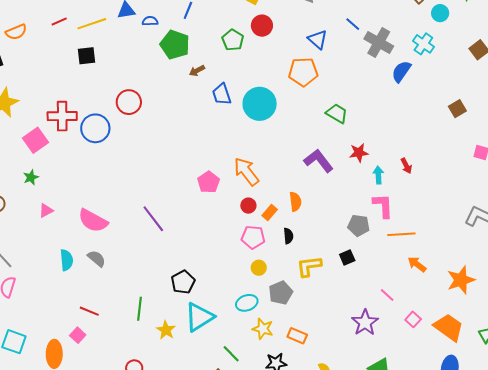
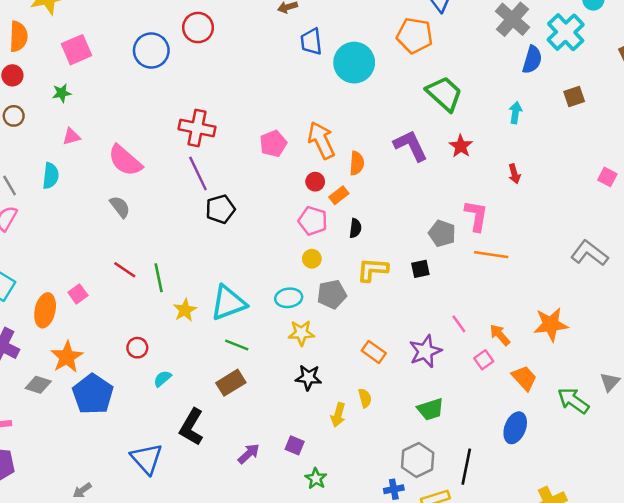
cyan cross: (423, 44) -> (566, 32), size x1.4
blue semicircle: (401, 71) -> (532, 60), turned 150
brown square: (457, 109) -> (574, 96), moved
green trapezoid: (337, 113) -> (444, 94), size x1.4
red cross: (62, 116) -> (197, 128), moved
red star: (359, 153) -> (461, 146), turned 30
cyan arrow: (378, 175) -> (516, 113), moved
orange semicircle: (295, 202) -> (357, 163), moved
cyan semicircle: (66, 260) -> (51, 176), moved
orange arrow: (417, 264) -> (500, 335), moved
black pentagon: (183, 282) -> (220, 209), moved
green line: (139, 309) -> (159, 278), turned -30
red line: (89, 311) -> (125, 270), moved
orange trapezoid: (449, 327) -> (524, 378), size x0.7
yellow star: (263, 329) -> (301, 333), turned -30
orange rectangle: (297, 336) -> (374, 352), moved
green line: (231, 354) -> (237, 345), moved, turned -36

